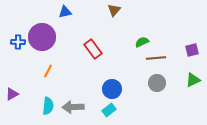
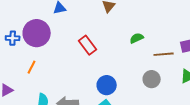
brown line: (156, 58) -> (164, 54), moved
orange line: (48, 71) -> (32, 67), moved

